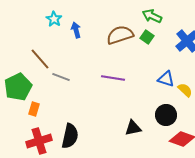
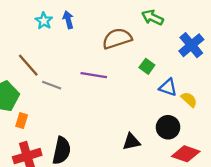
blue arrow: (76, 30) -> (68, 20), moved
green square: (147, 37) -> (147, 66), moved
purple line: (113, 78) -> (94, 75), moved

